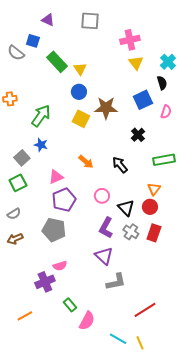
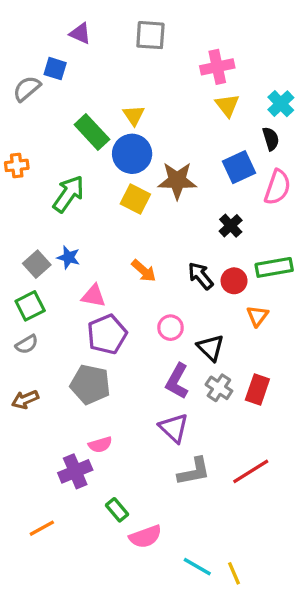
gray semicircle: (16, 53) -> (27, 89), turned 102
green rectangle: (57, 62) -> (92, 132), moved
blue circle: (79, 92) -> (132, 154), size x1.5
pink semicircle: (166, 112) -> (277, 187), size x1.5
blue star: (41, 145) -> (69, 257), moved
pink triangle: (56, 177) -> (94, 296), turned 35
red circle: (150, 207) -> (234, 281), moved
gray semicircle: (14, 214) -> (27, 344), moved
red line: (145, 310) -> (251, 471), moved
pink semicircle: (87, 321) -> (145, 537), turned 42

